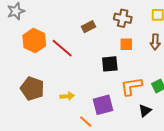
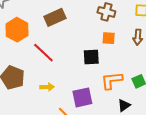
brown rectangle: (89, 27) -> (55, 17), moved, size x1.5
red line: (62, 48) -> (43, 53), moved

